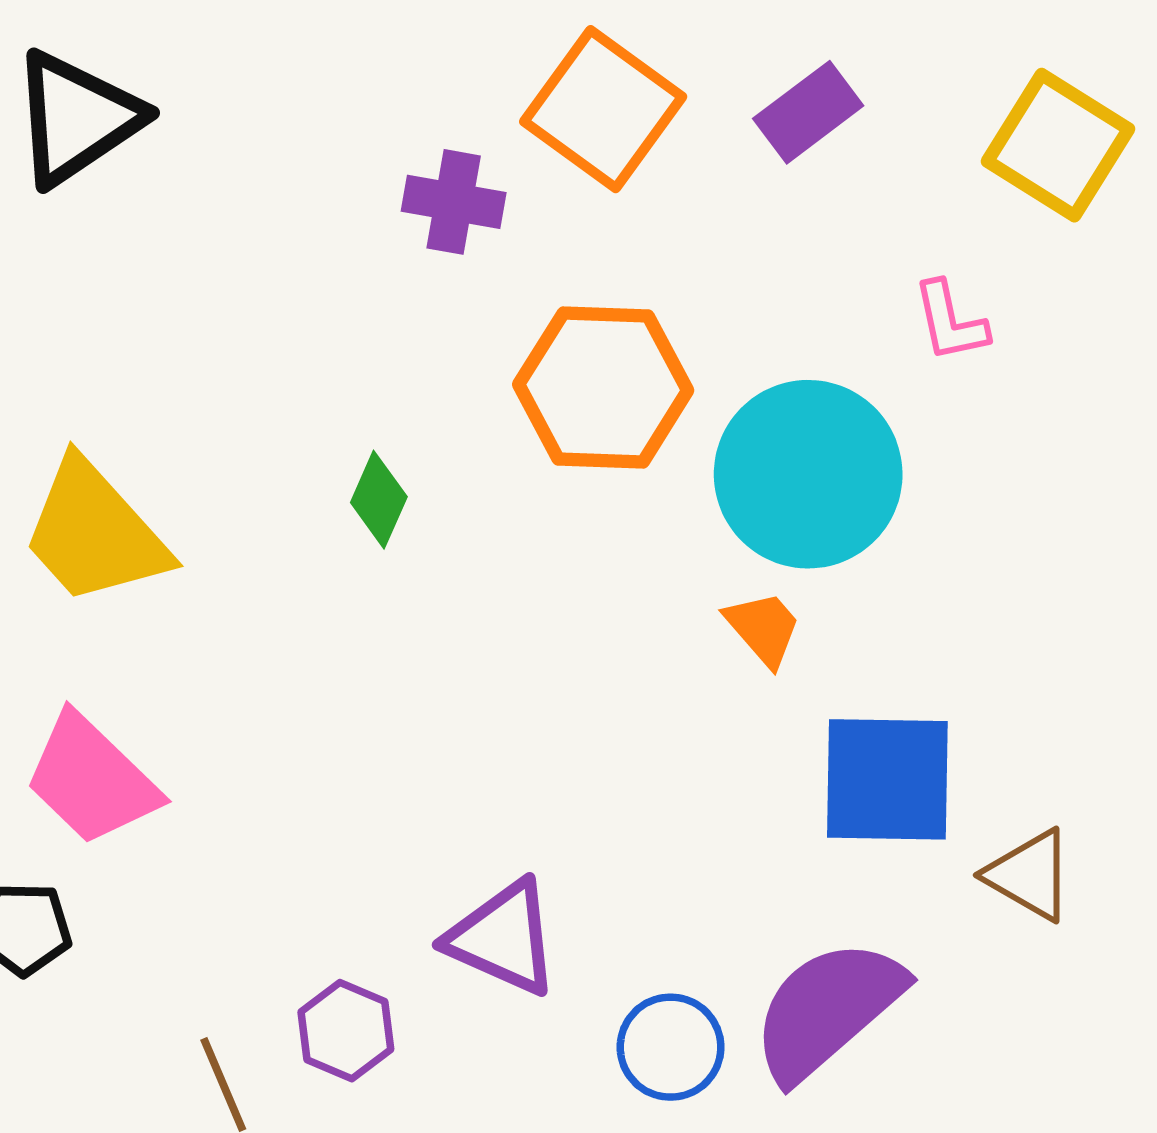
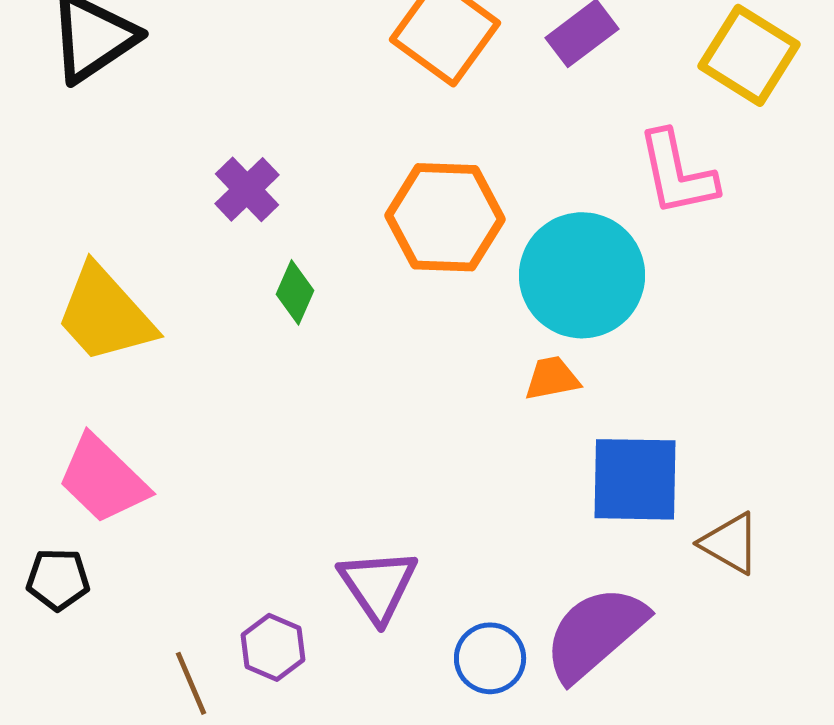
purple cross: (454, 202) -> (247, 189), moved, turned 36
pink L-shape: (950, 322) -> (677, 173), size x1.6
orange trapezoid: (763, 628) -> (552, 378), turned -60
purple triangle: (503, 938) -> (378, 585), turned 32

